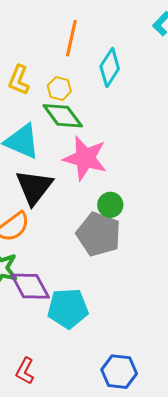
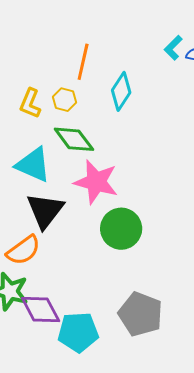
yellow hexagon: (59, 88) -> (65, 100), moved
green circle: (110, 205) -> (121, 229), size x1.6
gray pentagon: (98, 234) -> (140, 314), moved

